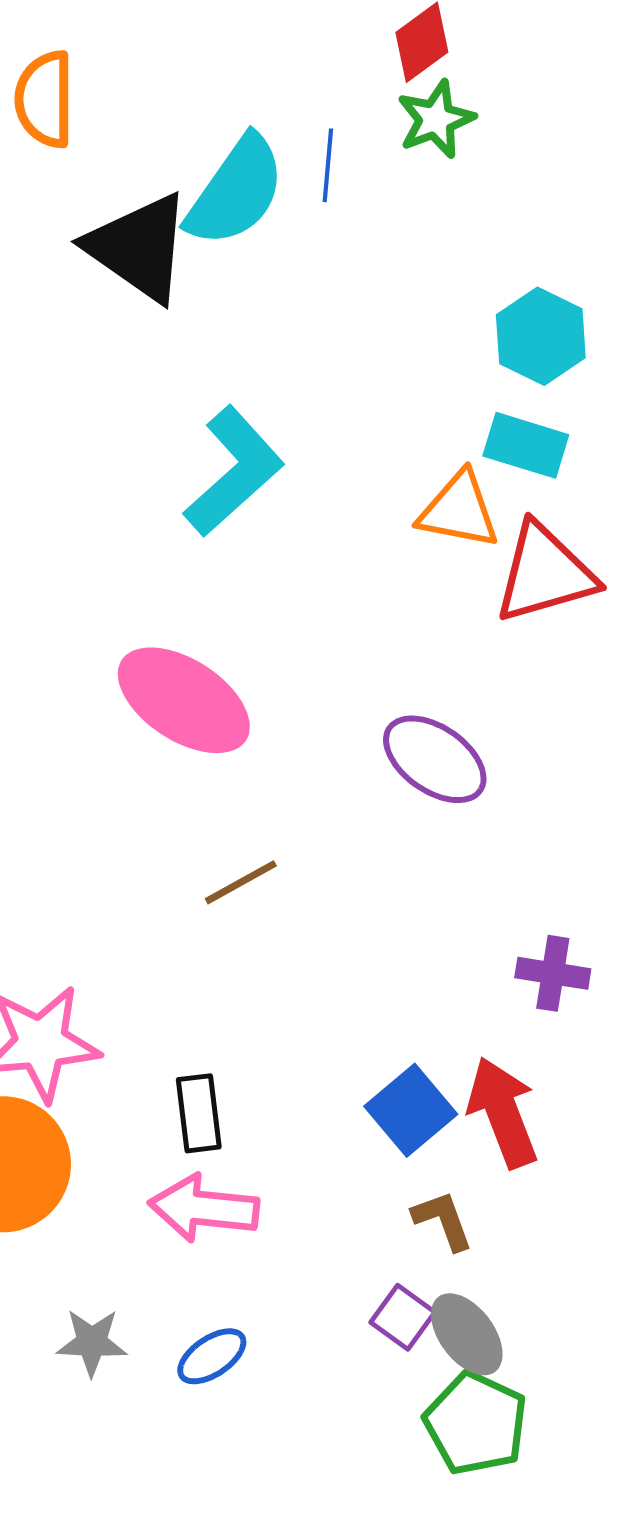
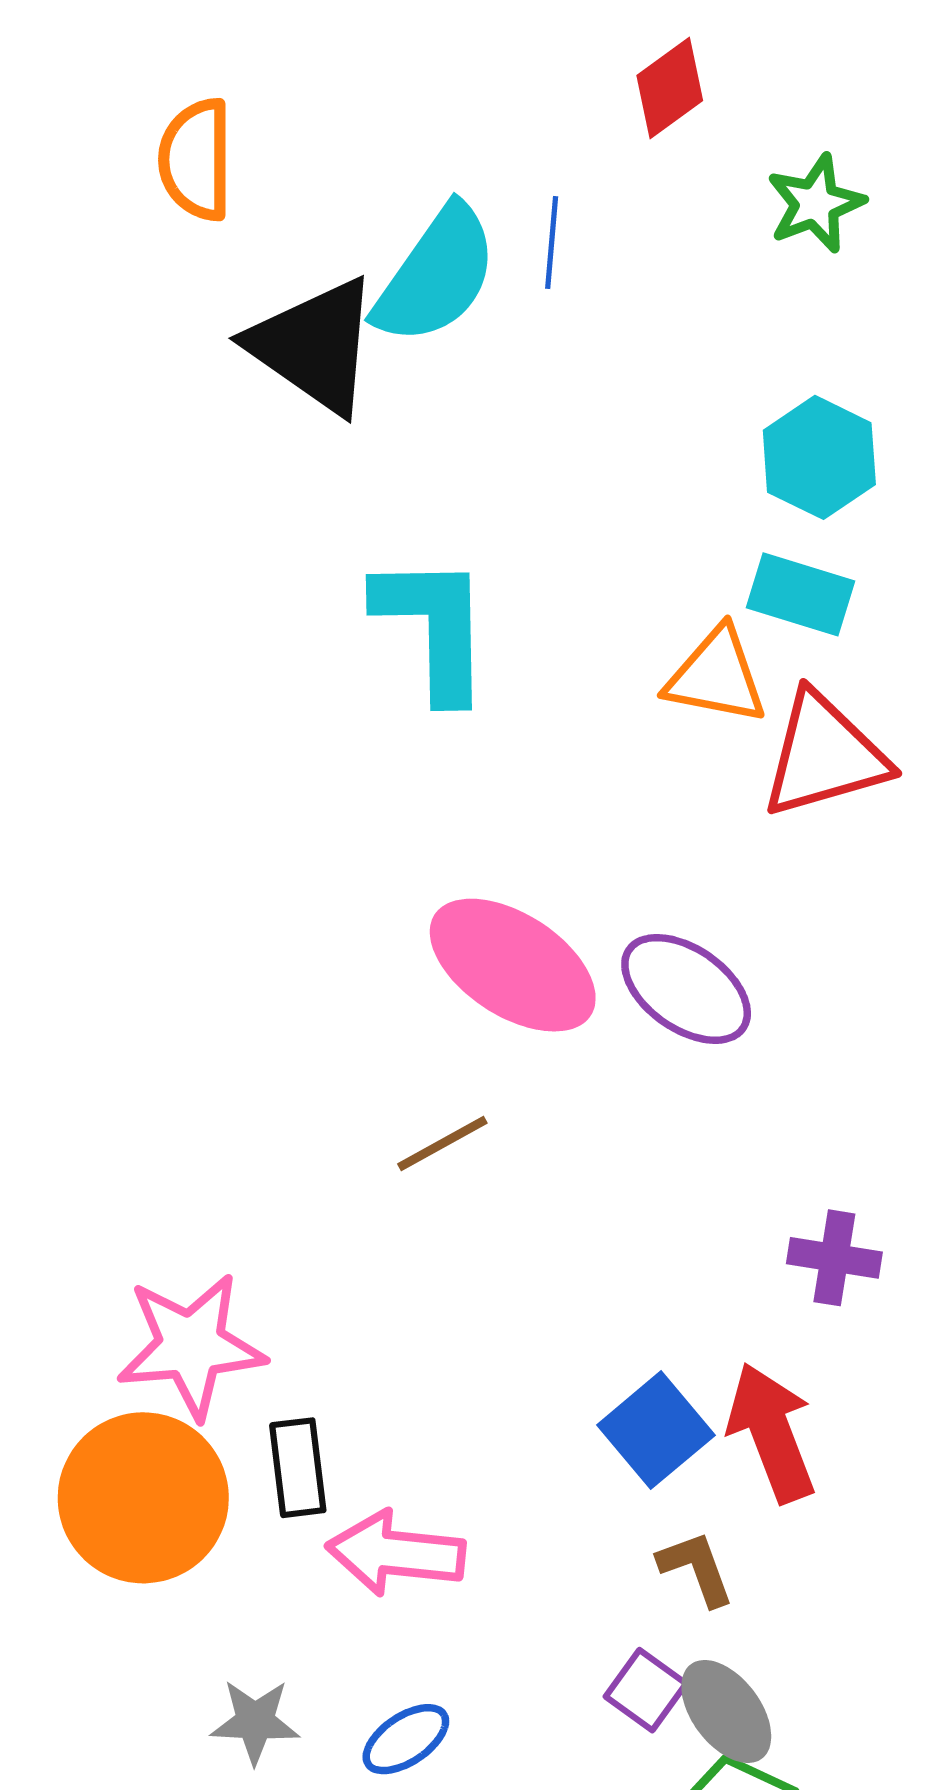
green star: (436, 119) -> (816, 204), moved
cyan L-shape: (234, 471) -> (434, 627), turned -49
pink ellipse: (184, 700) -> (513, 965), moved
black rectangle: (199, 1113) -> (298, 1468), moved

